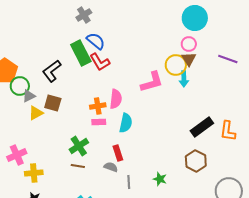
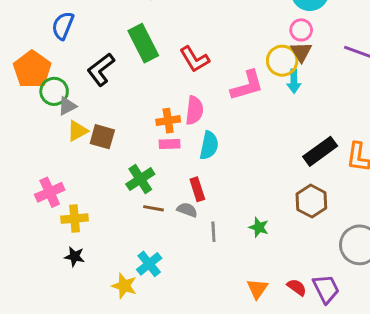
blue semicircle: (96, 41) -> (63, 26), moved, turned -108
red L-shape: (100, 62) -> (194, 59), moved
brown square: (53, 103) -> (102, 137), moved
brown line: (78, 166) -> (153, 208), moved

